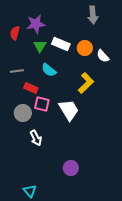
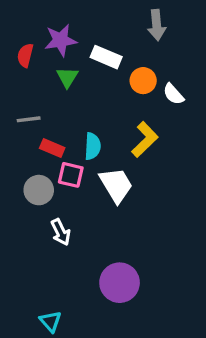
white rectangle: (61, 44) -> (106, 57), moved
cyan semicircle: (49, 70) -> (93, 146), moved, turned -126
purple circle: (71, 168) -> (120, 283), size x1.5

